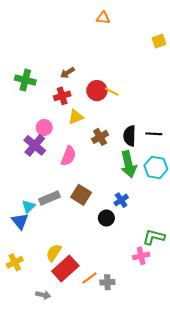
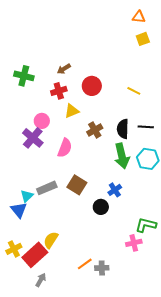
orange triangle: (103, 18) -> (139, 17), moved
yellow square: (159, 41) -> (143, 39), moved
yellow line: (112, 92) -> (134, 91), moved
red rectangle: (65, 269) -> (35, 255), moved
gray arrow: (43, 295) -> (41, 280), turned -72

